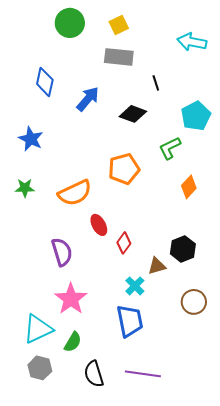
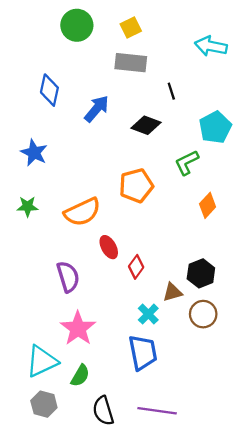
brown circle: (194, 302) -> (203, 314), moved

